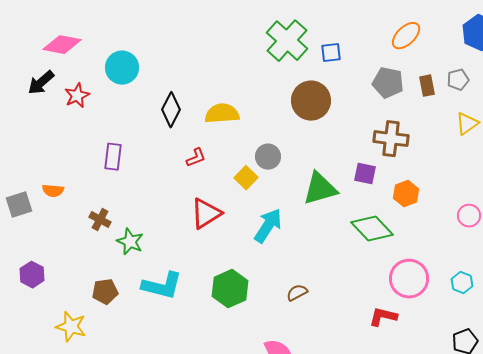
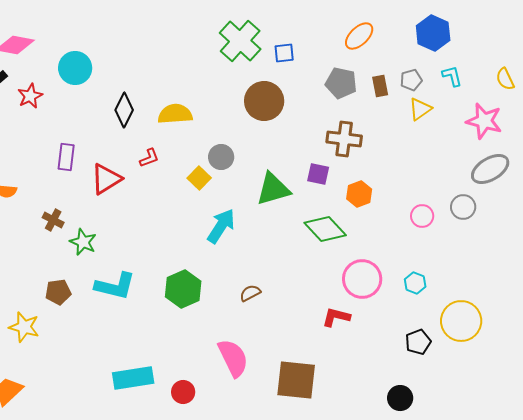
yellow triangle: (467, 124) -> (420, 109), moved
red triangle: (206, 214) -> (106, 179), moved

